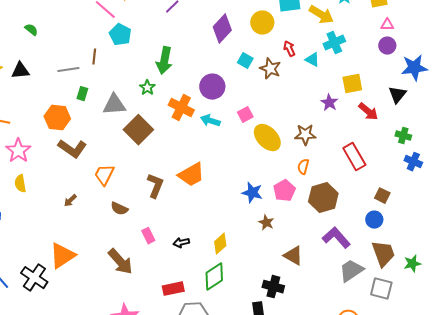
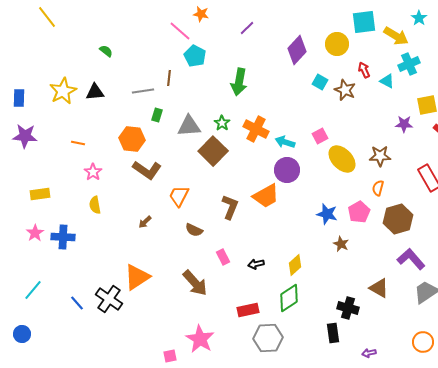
purple circle: (212, 87) -> (287, 170), moved
green star: (147, 88) -> (222, 123), moved
purple star: (329, 103) -> (404, 124), turned -30
pink star: (18, 151) -> (93, 172), size x0.7
brown triangle: (293, 256) -> (379, 288), moved

